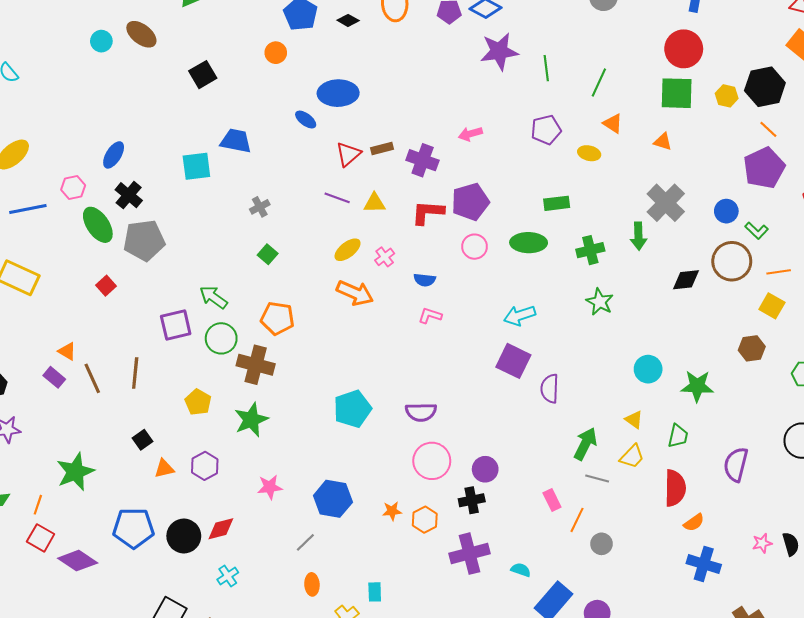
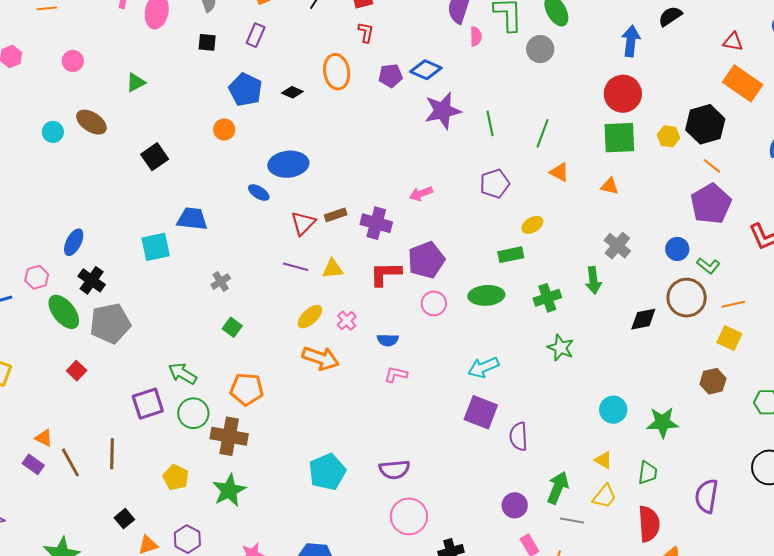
yellow ellipse: (589, 153) -> (532, 225), moved, turned -40
gray cross: (666, 203) -> (617, 246), size x0.7
purple circle: (485, 469) -> (515, 505), moved

